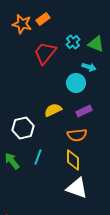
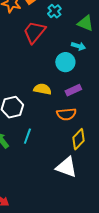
cyan cross: (73, 42) -> (54, 11), moved
yellow semicircle: (53, 110) -> (42, 89), turned 36
yellow diamond: (73, 160) -> (78, 139), moved, turned 45

